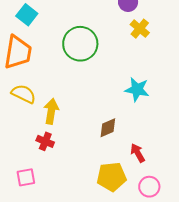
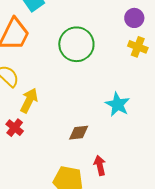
yellow cross: (140, 29) -> (138, 47), turned -36

